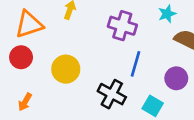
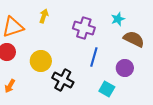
black cross: (112, 94) -> (63, 80), moved

